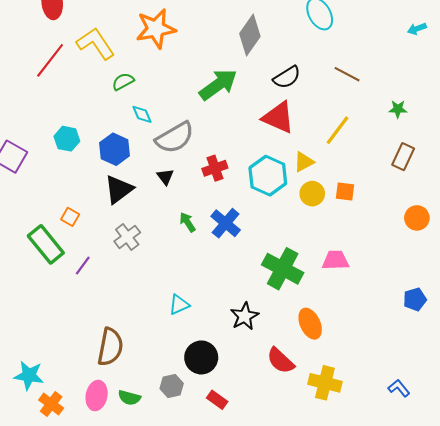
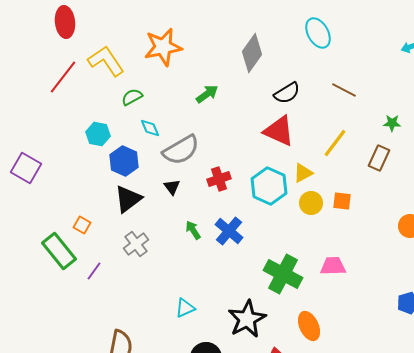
green arrow: (218, 85) -> (207, 94), moved, size x0.6
cyan hexagon: (67, 139) -> (98, 134), moved
brown rectangle: (403, 157) -> (379, 158), moved
black star: (245, 316) -> (247, 319), size x1.4

